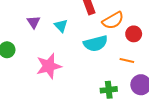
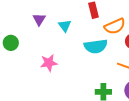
pink star: (49, 66) -> (49, 63), size x0.7

